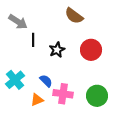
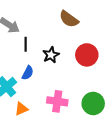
blue semicircle: (46, 81) -> (28, 73), moved, turned 72
orange triangle: (37, 100) -> (21, 109), moved

